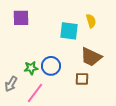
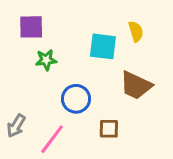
green star: (31, 68) -> (46, 60), moved
brown square: (82, 79) -> (109, 129), moved

